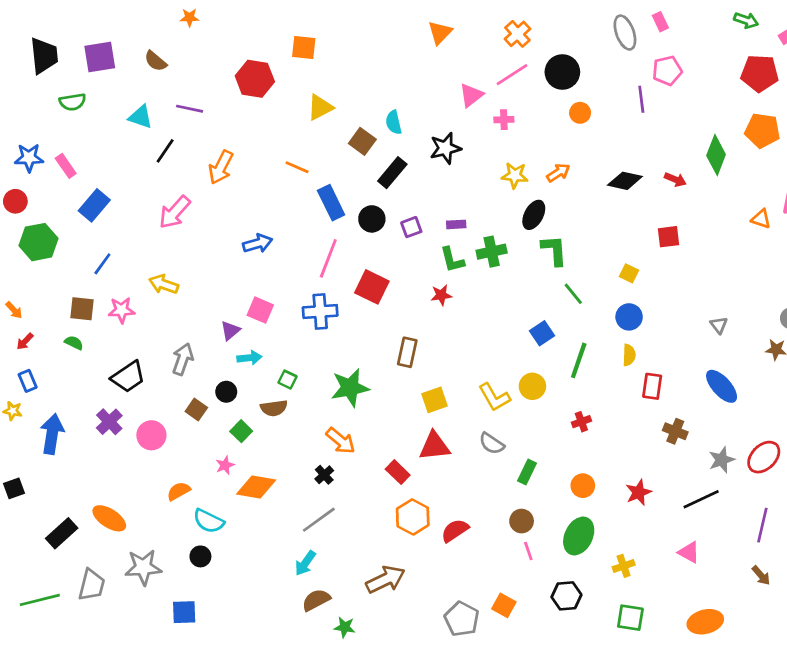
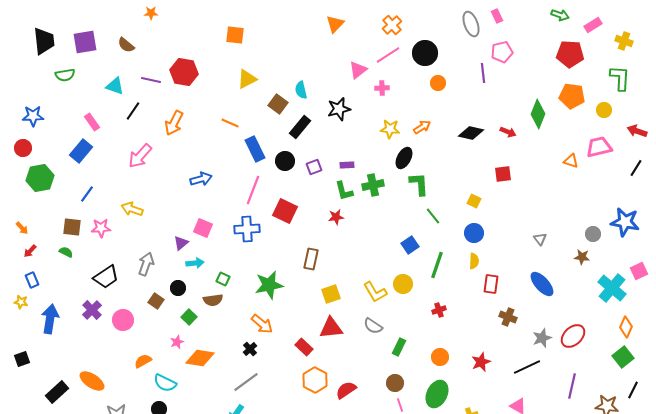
red hexagon: (255, 79) -> (184, 72), moved
pink rectangle: (66, 166) -> (92, 122), moved

